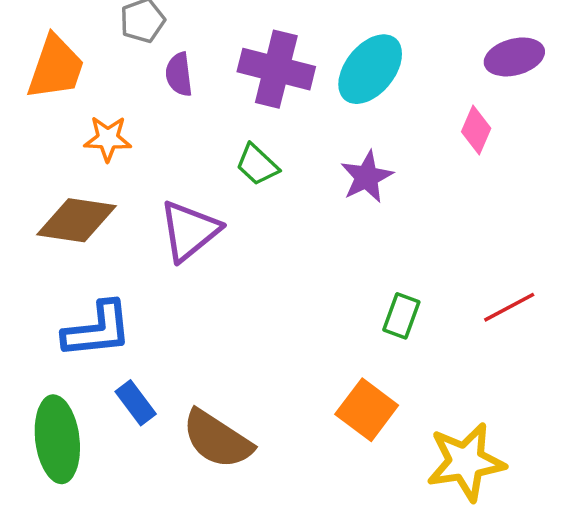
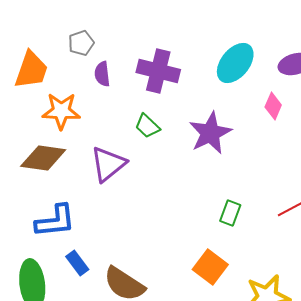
cyan ellipse: (370, 69) -> (235, 63), moved
orange star: (108, 139) -> (61, 111), size x1.4
purple star: (367, 177) -> (210, 133), size x1.4

